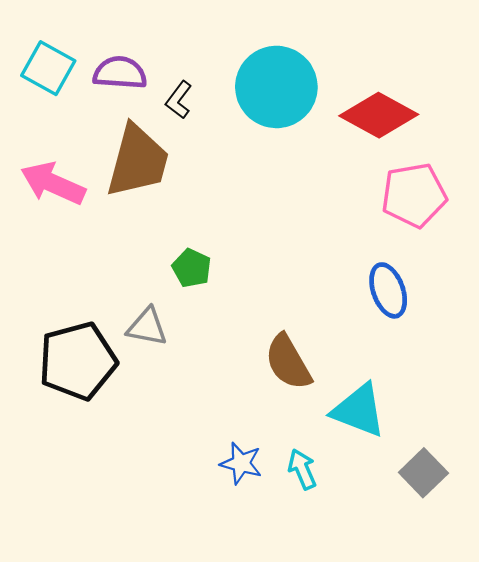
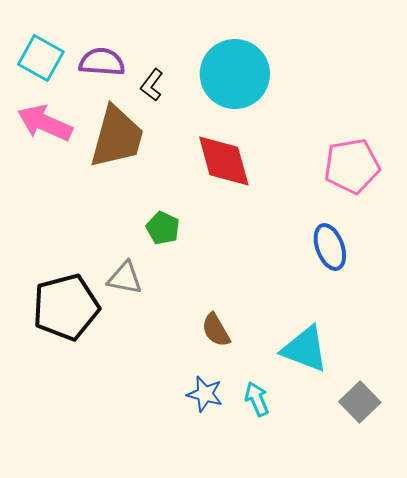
red diamond: (379, 115) -> (224, 161), moved, turned 46
pink arrow: (53, 183) -> (45, 123), moved
brown semicircle: (288, 362) -> (216, 330), moved, size x0.7

